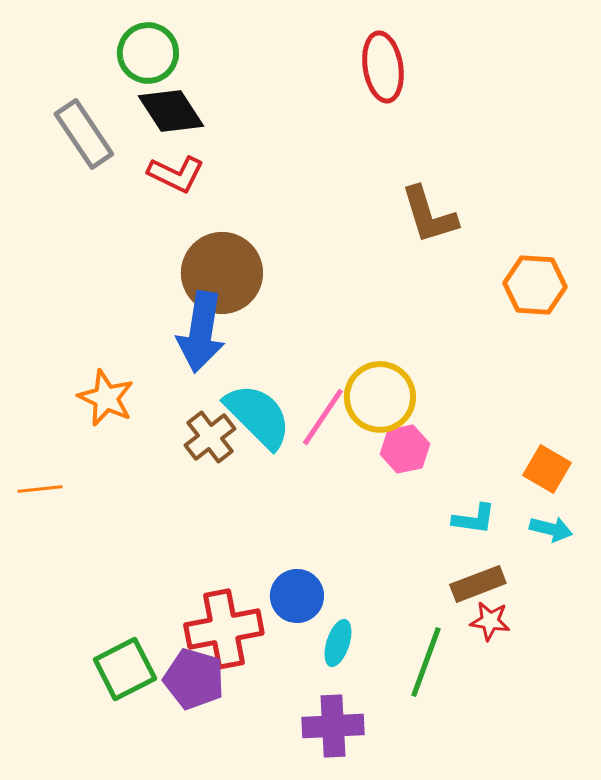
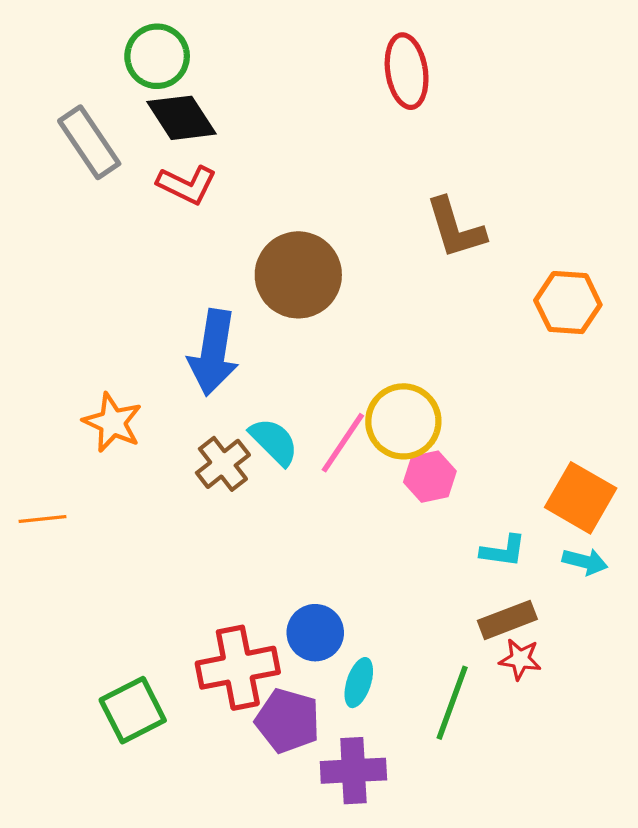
brown circle: (222, 273) -> (298, 275), moved
cyan semicircle: (258, 416) -> (274, 442), size x0.7
orange square: (547, 469) -> (581, 498), size x1.4
purple pentagon: (194, 679) -> (288, 721), moved

